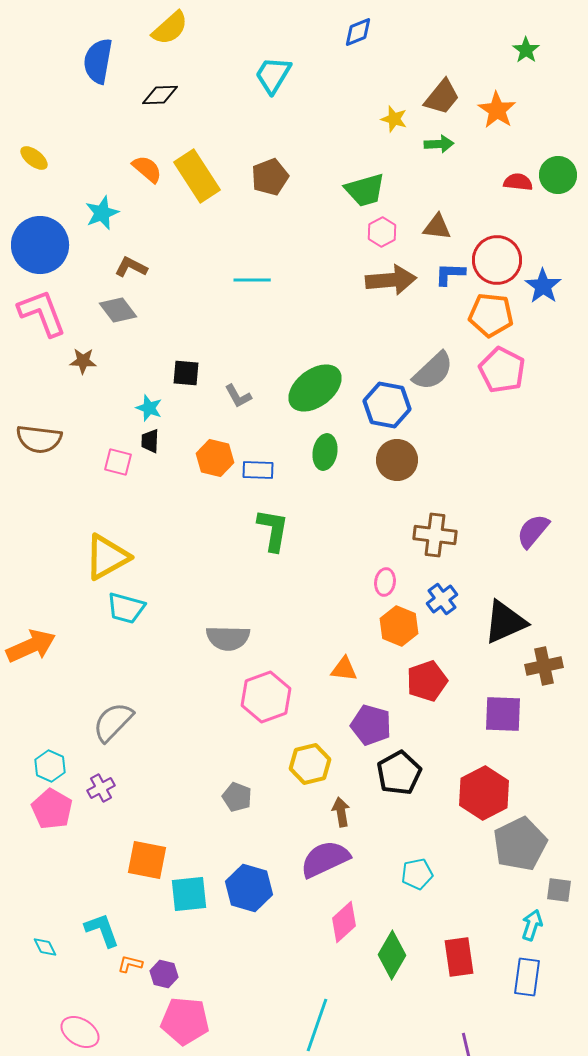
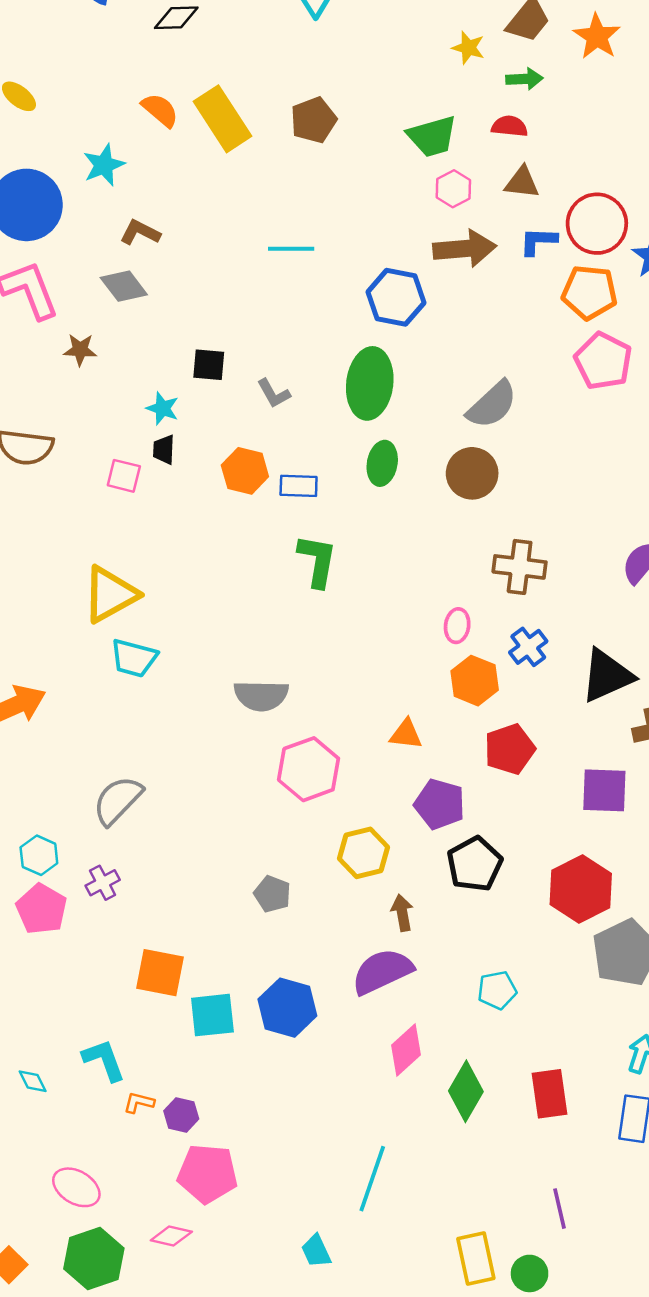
red semicircle: (518, 182) -> (510, 126), moved
gray semicircle: (433, 371) -> (492, 405), moved
green ellipse: (315, 388) -> (370, 383), turned -46
blue hexagon: (387, 405) -> (396, 297), moved

